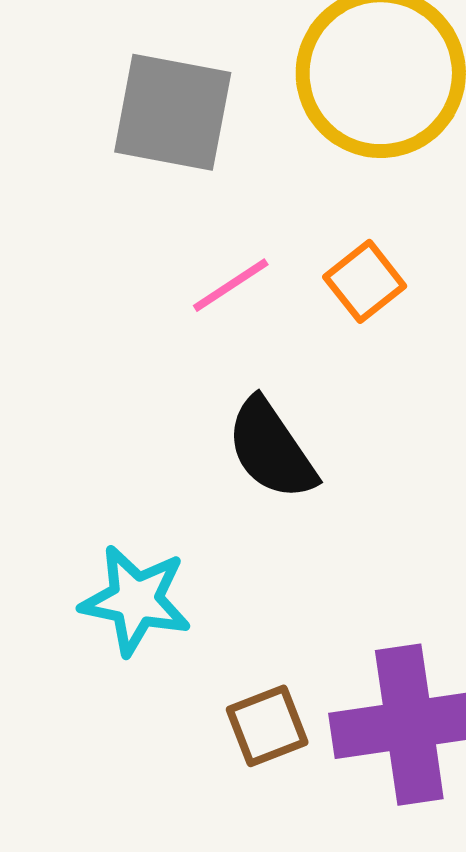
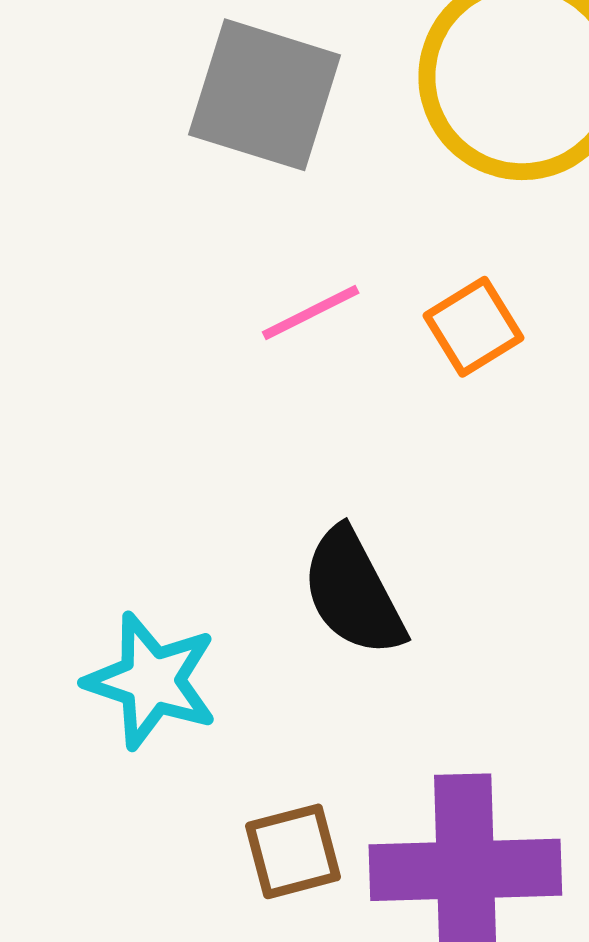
black semicircle: (271, 449) -> (353, 592), moved

